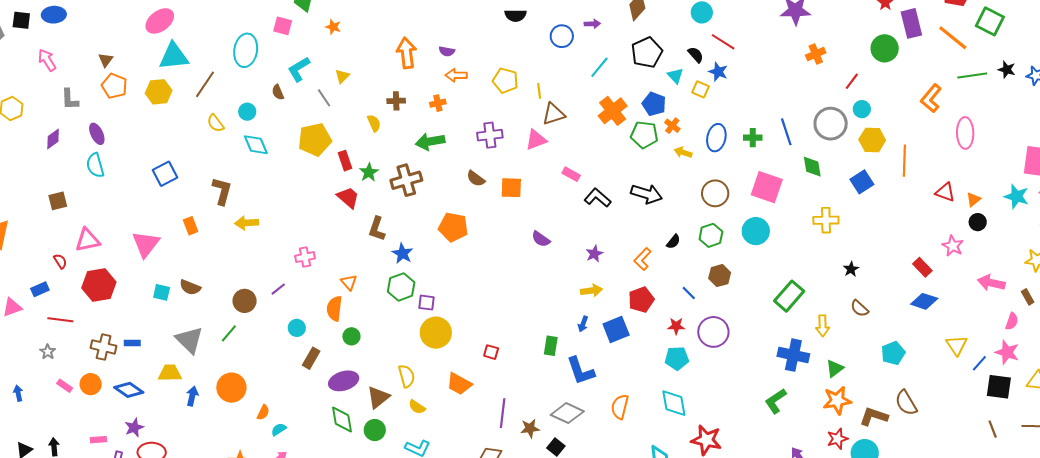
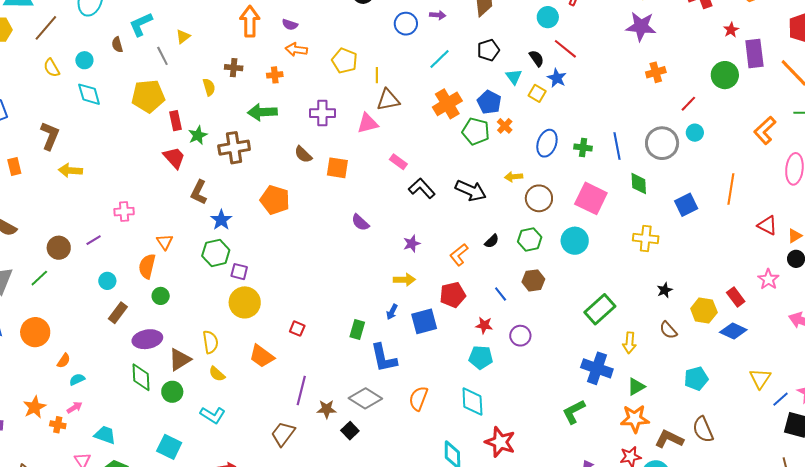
black pentagon: (647, 52) -> (488, 50), size x0.7
yellow hexagon: (872, 140) -> (704, 310), moved
yellow arrow: (683, 152) -> (514, 177), moved, turned -30
purple circle: (713, 332) -> (520, 336), size x0.7

